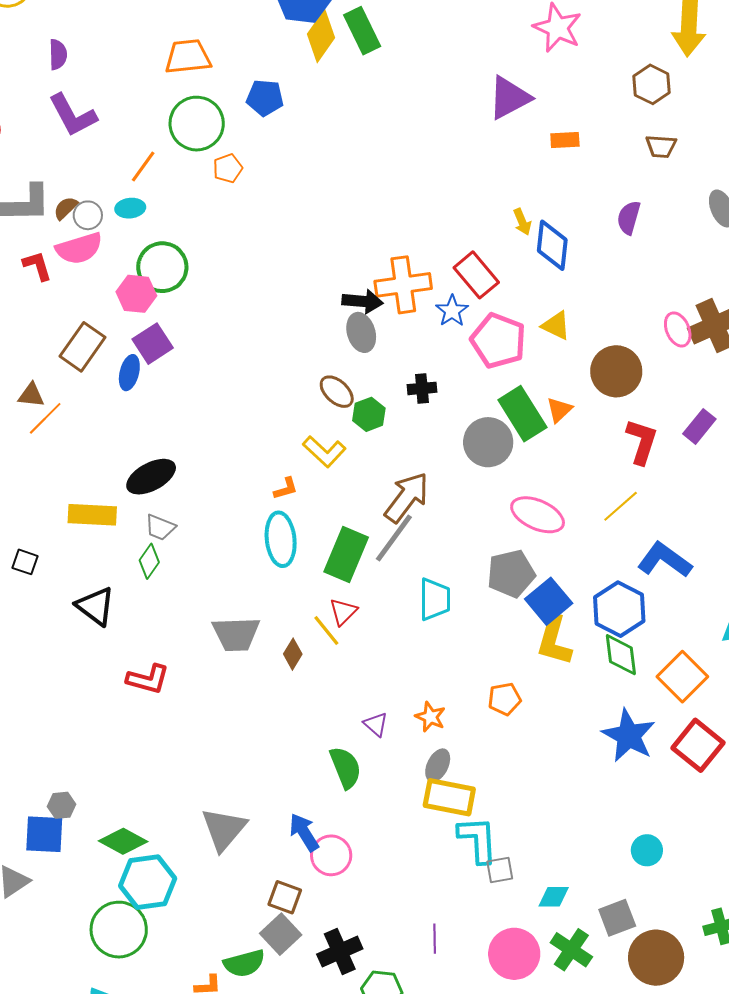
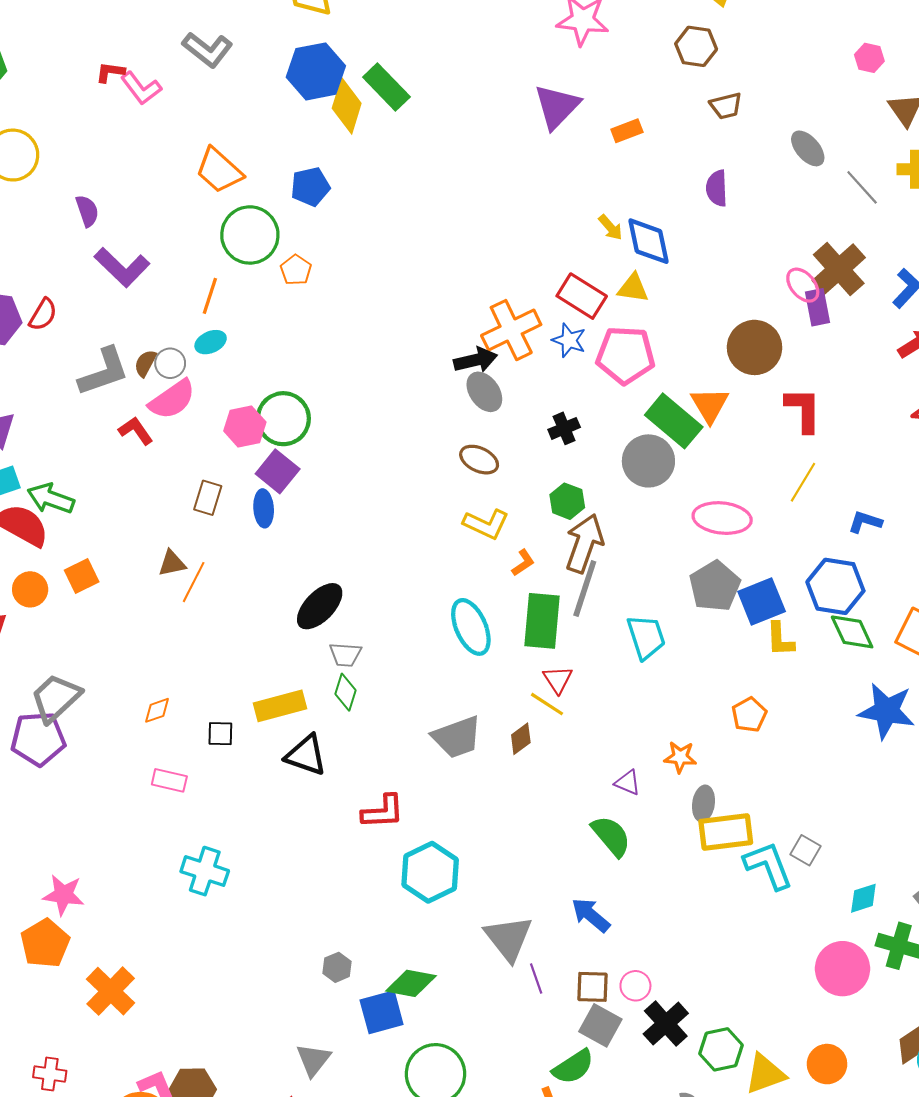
orange trapezoid: (188, 57) -> (219, 170), turned -114
green circle: (162, 267) -> (283, 419), moved
yellow triangle: (556, 326) -> (633, 288), moved
brown rectangle: (82, 347) -> (208, 498), size x0.7
orange triangle: (559, 410) -> (710, 405), size x1.4
green hexagon: (369, 414) -> (567, 501), moved
purple rectangle: (699, 426) -> (817, 307), moved, turned -32
orange L-shape: (286, 488) -> (523, 563), moved
yellow rectangle: (92, 515) -> (280, 706), moved
blue L-shape: (664, 560) -> (865, 522), size x0.6
blue square: (549, 601) -> (762, 602), turned 36
yellow L-shape: (554, 640) -> (780, 639), size x0.7
brown diamond: (293, 654) -> (521, 739), turned 40
blue square: (44, 834) -> (382, 1012), moved
pink circle: (331, 855) -> (635, 986), moved, size x0.7
gray square: (500, 870) -> (805, 850), moved, turned -32
cyan hexagon: (148, 882) -> (430, 872), moved
purple line: (435, 939) -> (536, 979), moved

